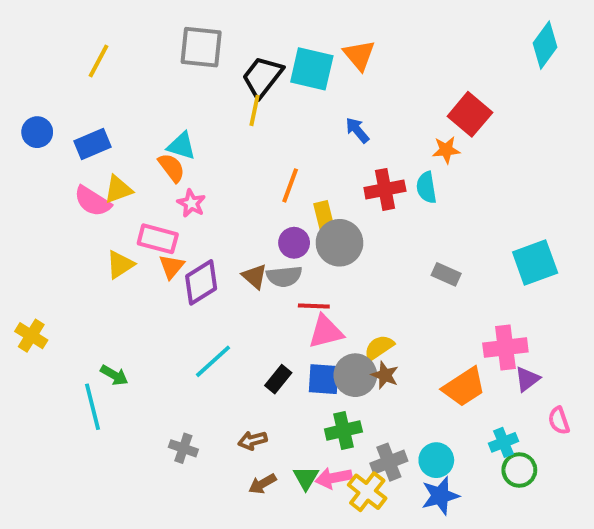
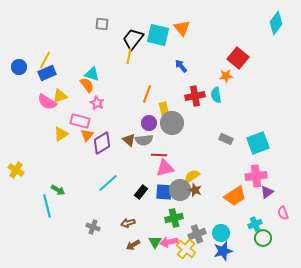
gray square: (201, 47) -> (102, 24), size x0.6
yellow line: (98, 61) -> (45, 60), moved
cyan square: (535, 263) -> (258, 143), moved

